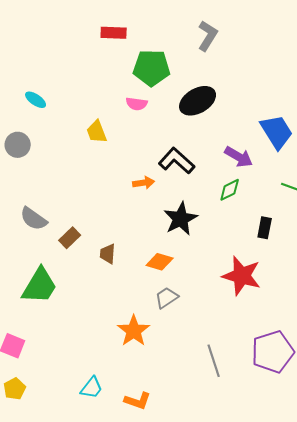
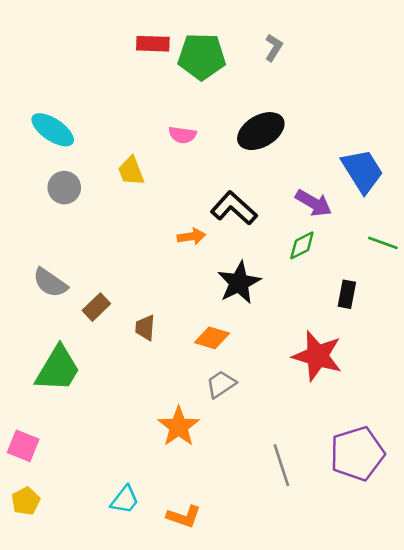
gray L-shape: (208, 36) -> (274, 48), size x0.7
green pentagon: (152, 68) -> (202, 57), moved
cyan ellipse: (36, 100) -> (53, 130), size x1.6
gray circle: (18, 145) -> (64, 188), moved

